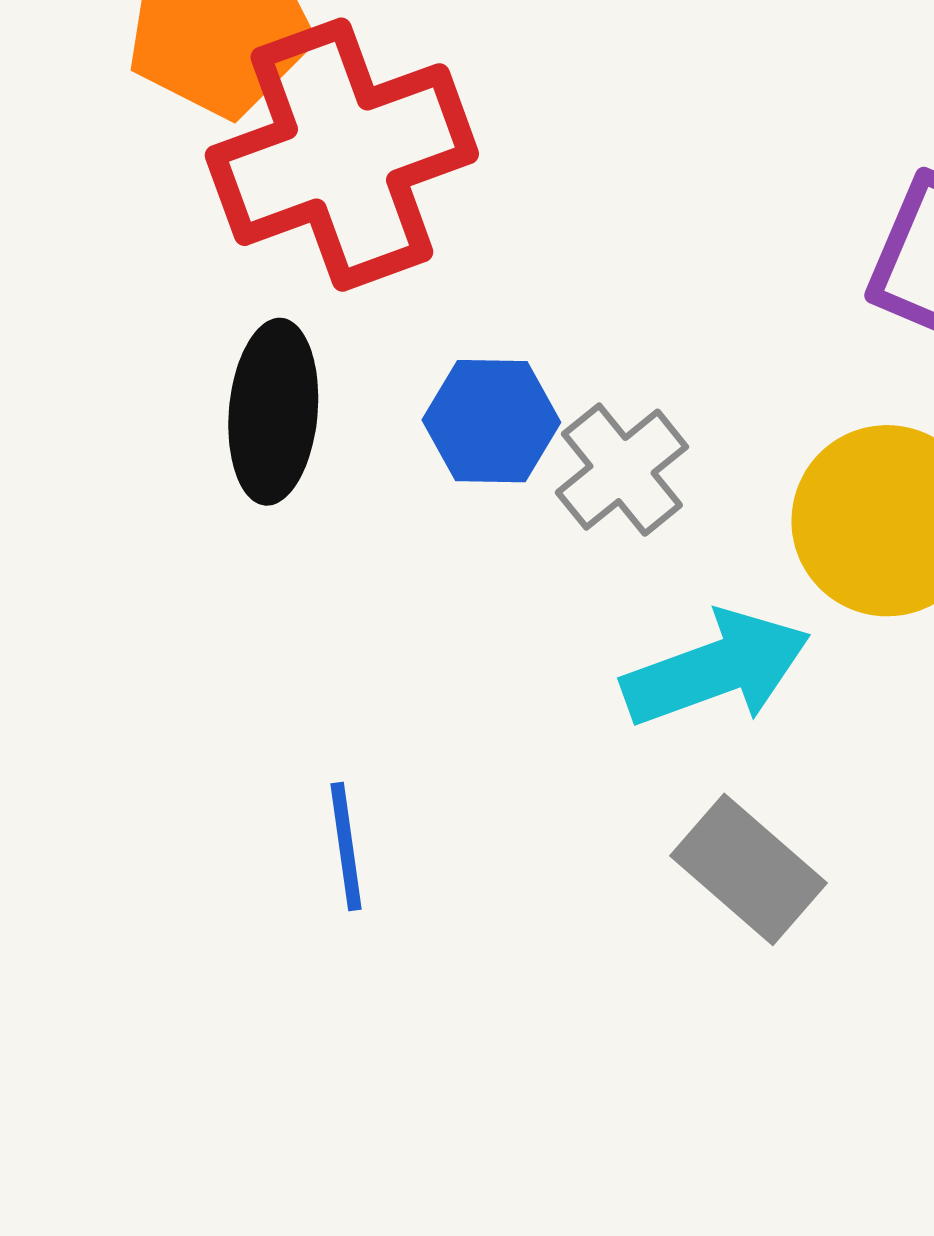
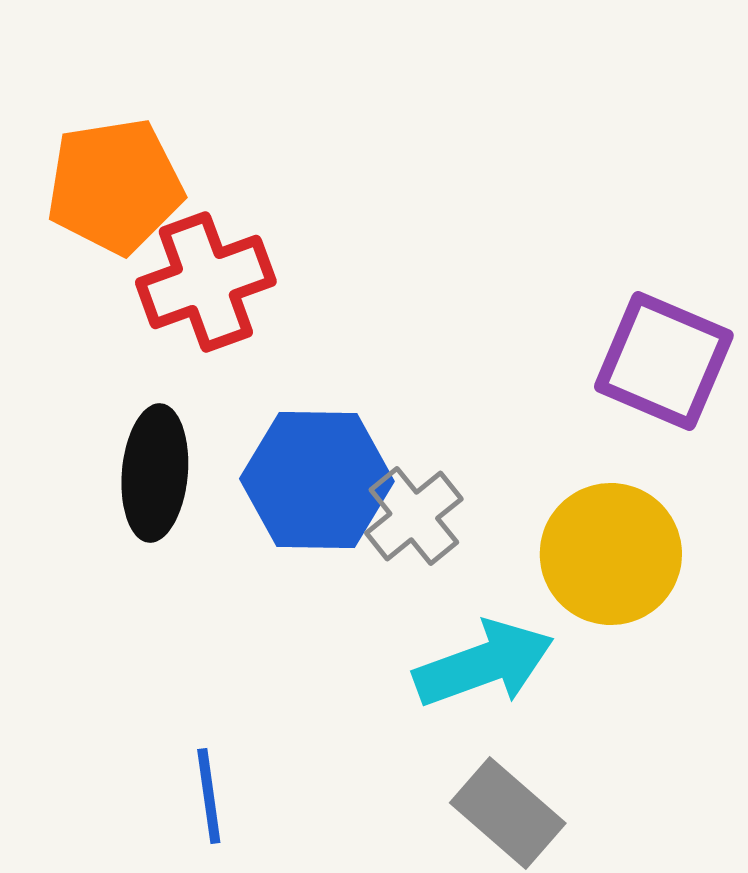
red cross: (342, 155) -> (206, 282), size x0.7
blue hexagon: (491, 421) -> (317, 480), size x1.5

